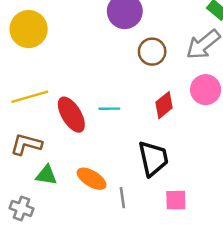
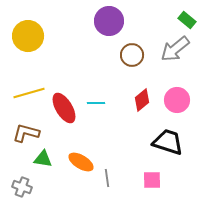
pink circle: (206, 90) -> (177, 100), moved
black trapezoid: (153, 159) -> (168, 142), moved, turned -60

